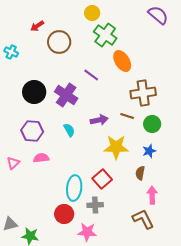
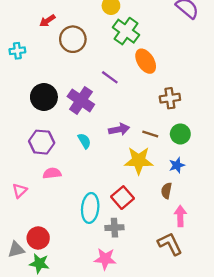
cyan cross: (11, 52) -> (17, 51), turned -32
brown cross: (143, 93) -> (170, 98), size x0.7
brown line: (127, 116) -> (150, 134), moved
pink triangle: (13, 163) -> (20, 191), moved
red circle: (64, 214) -> (38, 238), moved

